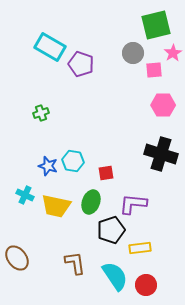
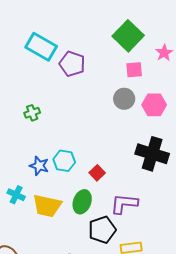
green square: (156, 25) -> (128, 36), moved, turned -32
gray circle: (133, 53) -> (124, 99), moved
pink square: (154, 70) -> (134, 70), moved
red square: (106, 173) -> (97, 173), turned -35

